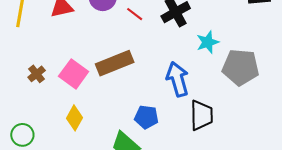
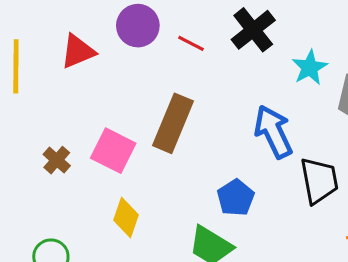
brown rectangle: (115, 63) -> (173, 123), turned -36
blue pentagon: (146, 117) -> (236, 198), turned -30

